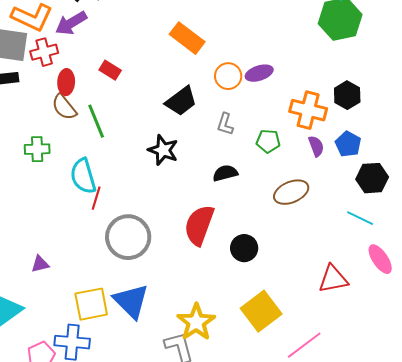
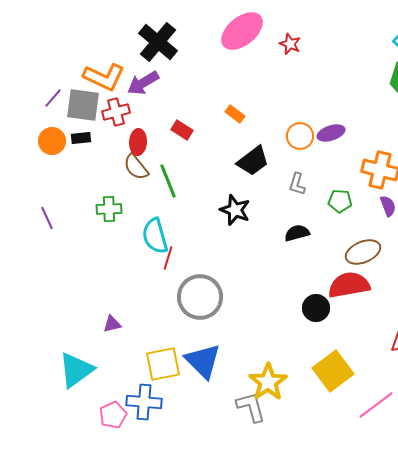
orange rectangle: (187, 38) -> (235, 114), moved, size x0.6
red semicircle: (199, 225) -> (349, 285), moved, turned 60

